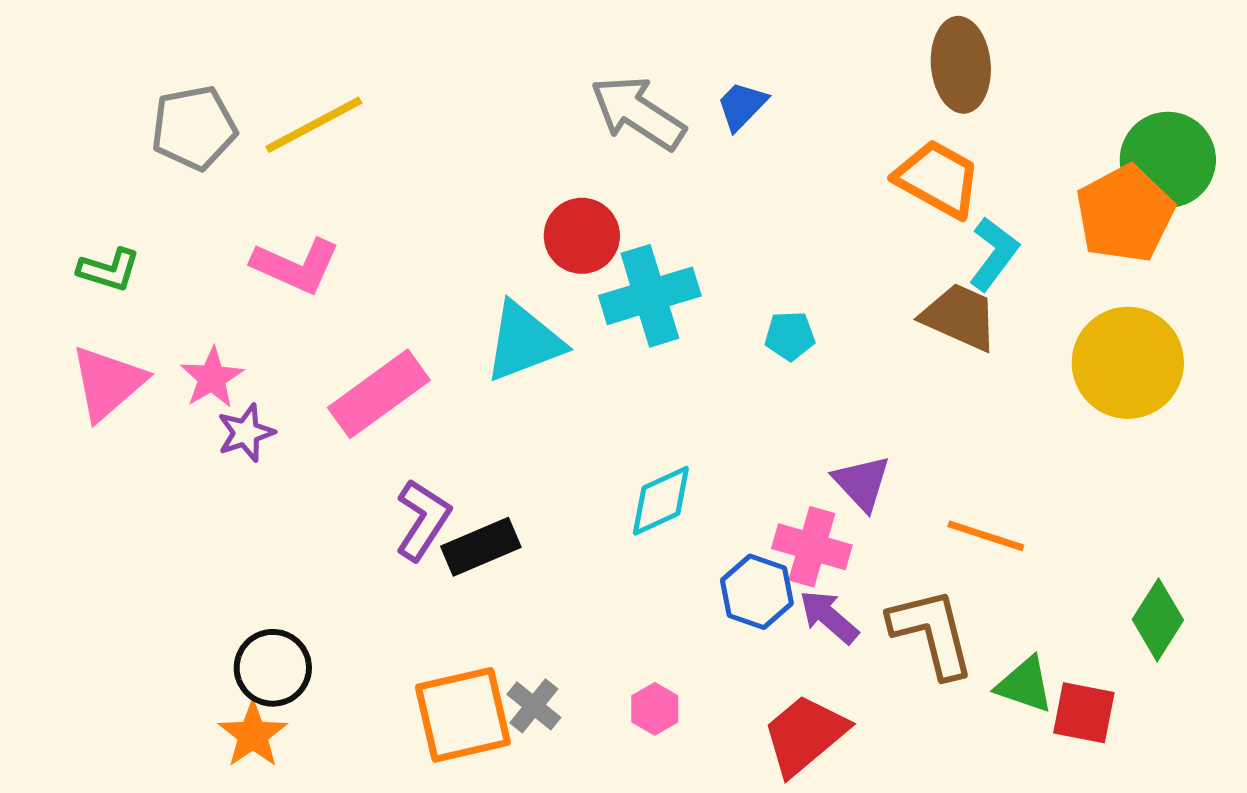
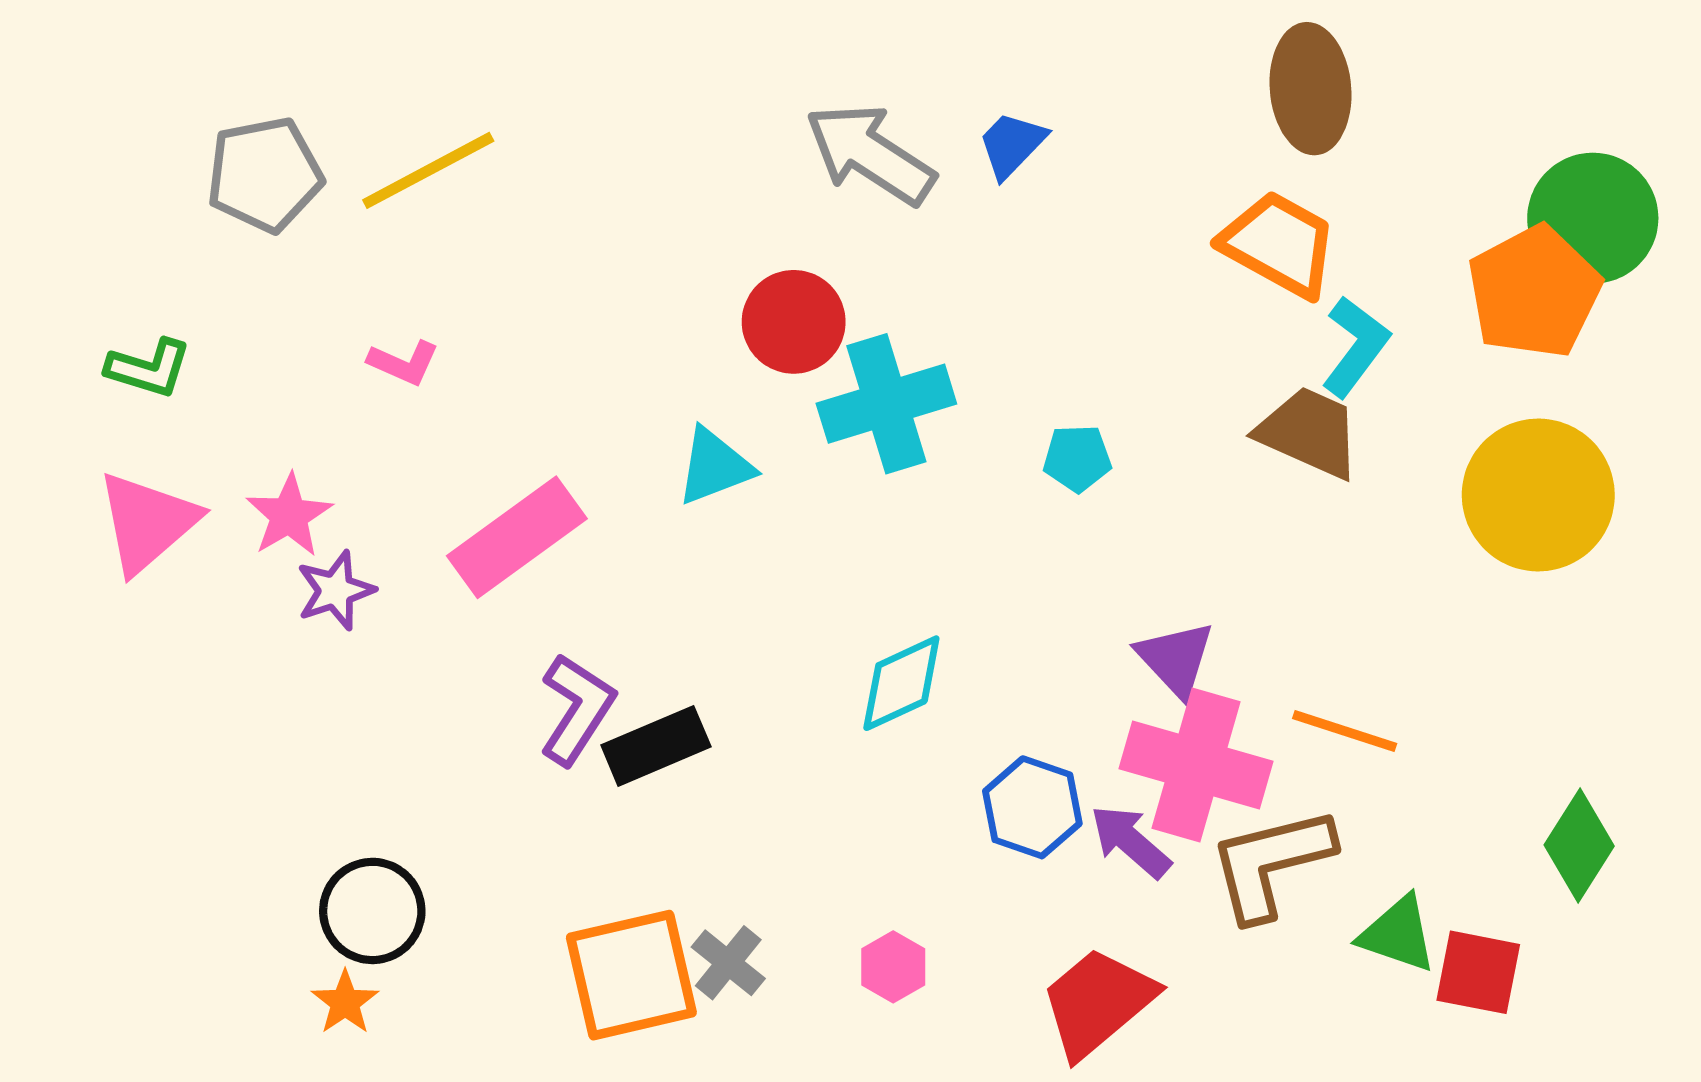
pink L-shape: (296, 266) -> (404, 363), size x0.6
cyan triangle: (524, 342) -> (715, 466), size x0.7
pink cross: (812, 547) -> (1196, 765), moved, size x1.4
brown L-shape: (932, 633) -> (1271, 863), turned -90
orange star: (253, 735) -> (345, 1002), size x0.7

